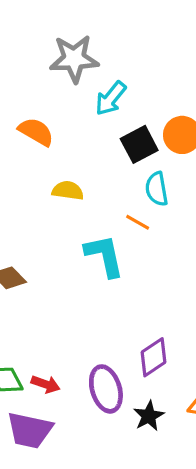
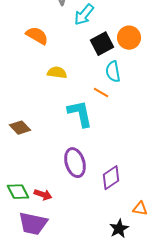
purple ellipse: (106, 389) -> (75, 163), moved
black star: (149, 416) -> (119, 229), moved

